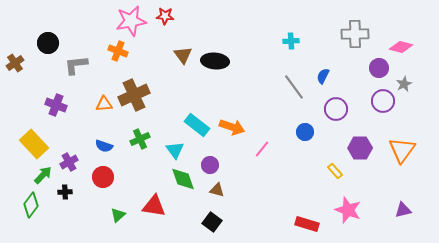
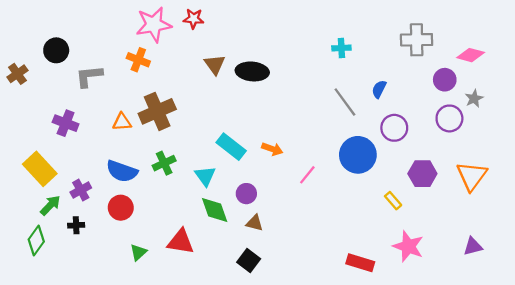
orange arrow: (232, 127) -> (272, 149), size x0.7
blue circle: (305, 132) -> (358, 155), size x1.8
blue semicircle: (104, 146) -> (122, 171), size x1.5

